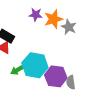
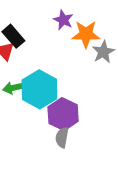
gray semicircle: (71, 82) -> (62, 137), moved

